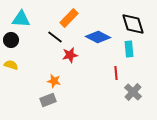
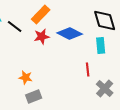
black line: (55, 37) -> (15, 26), moved
red star: (70, 55) -> (42, 36), moved
gray rectangle: (48, 100) -> (34, 96), moved

